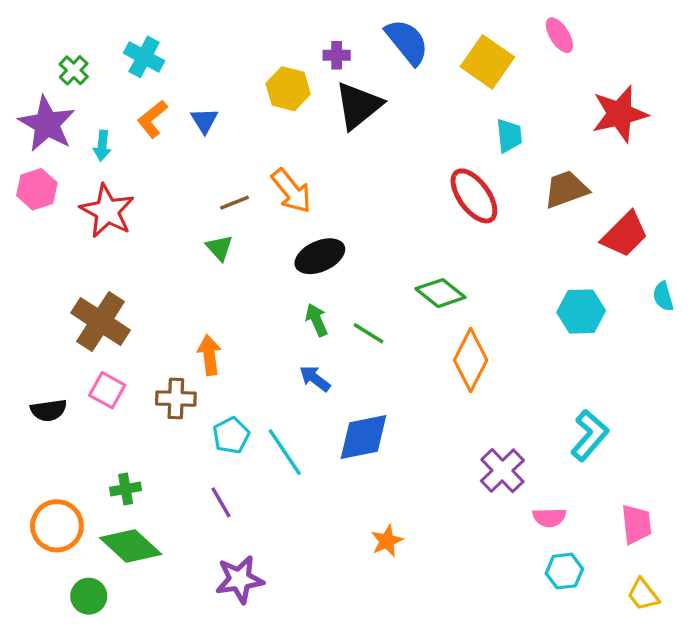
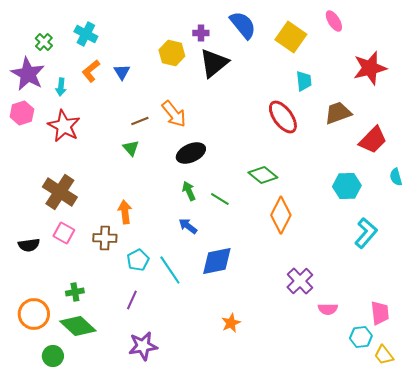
cyan L-shape: (590, 435) -> (366, 233), moved
purple line: (221, 502) -> (132, 300), turned 54
cyan hexagon: (564, 571) -> (361, 337), moved

